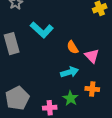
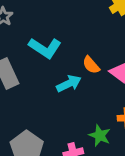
cyan arrow: (70, 72) -> (69, 84), moved

